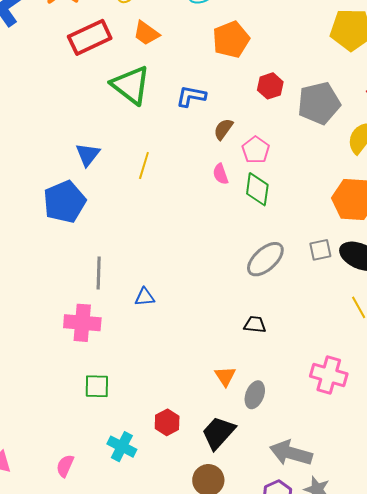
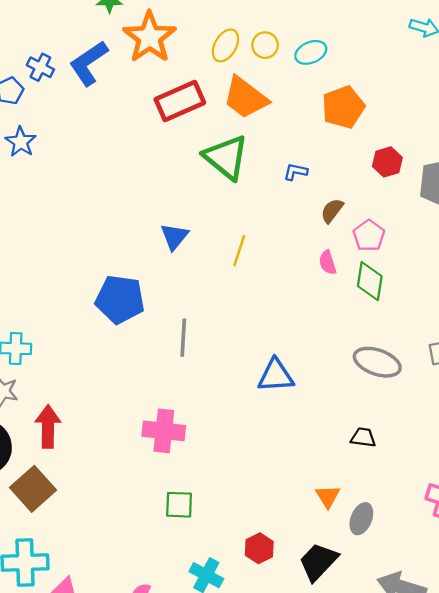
orange trapezoid: (146, 33) -> (245, 98), size x1.5
blue L-shape: (191, 96) -> (296, 172), size x0.7
blue pentagon: (65, 202) -> (120, 299), moved, turned 30
gray ellipse: (265, 259) -> (377, 362), turned 60
gray line: (99, 273) -> (183, 338), moved
blue triangle: (145, 297) -> (276, 376), moved, size x1.6

